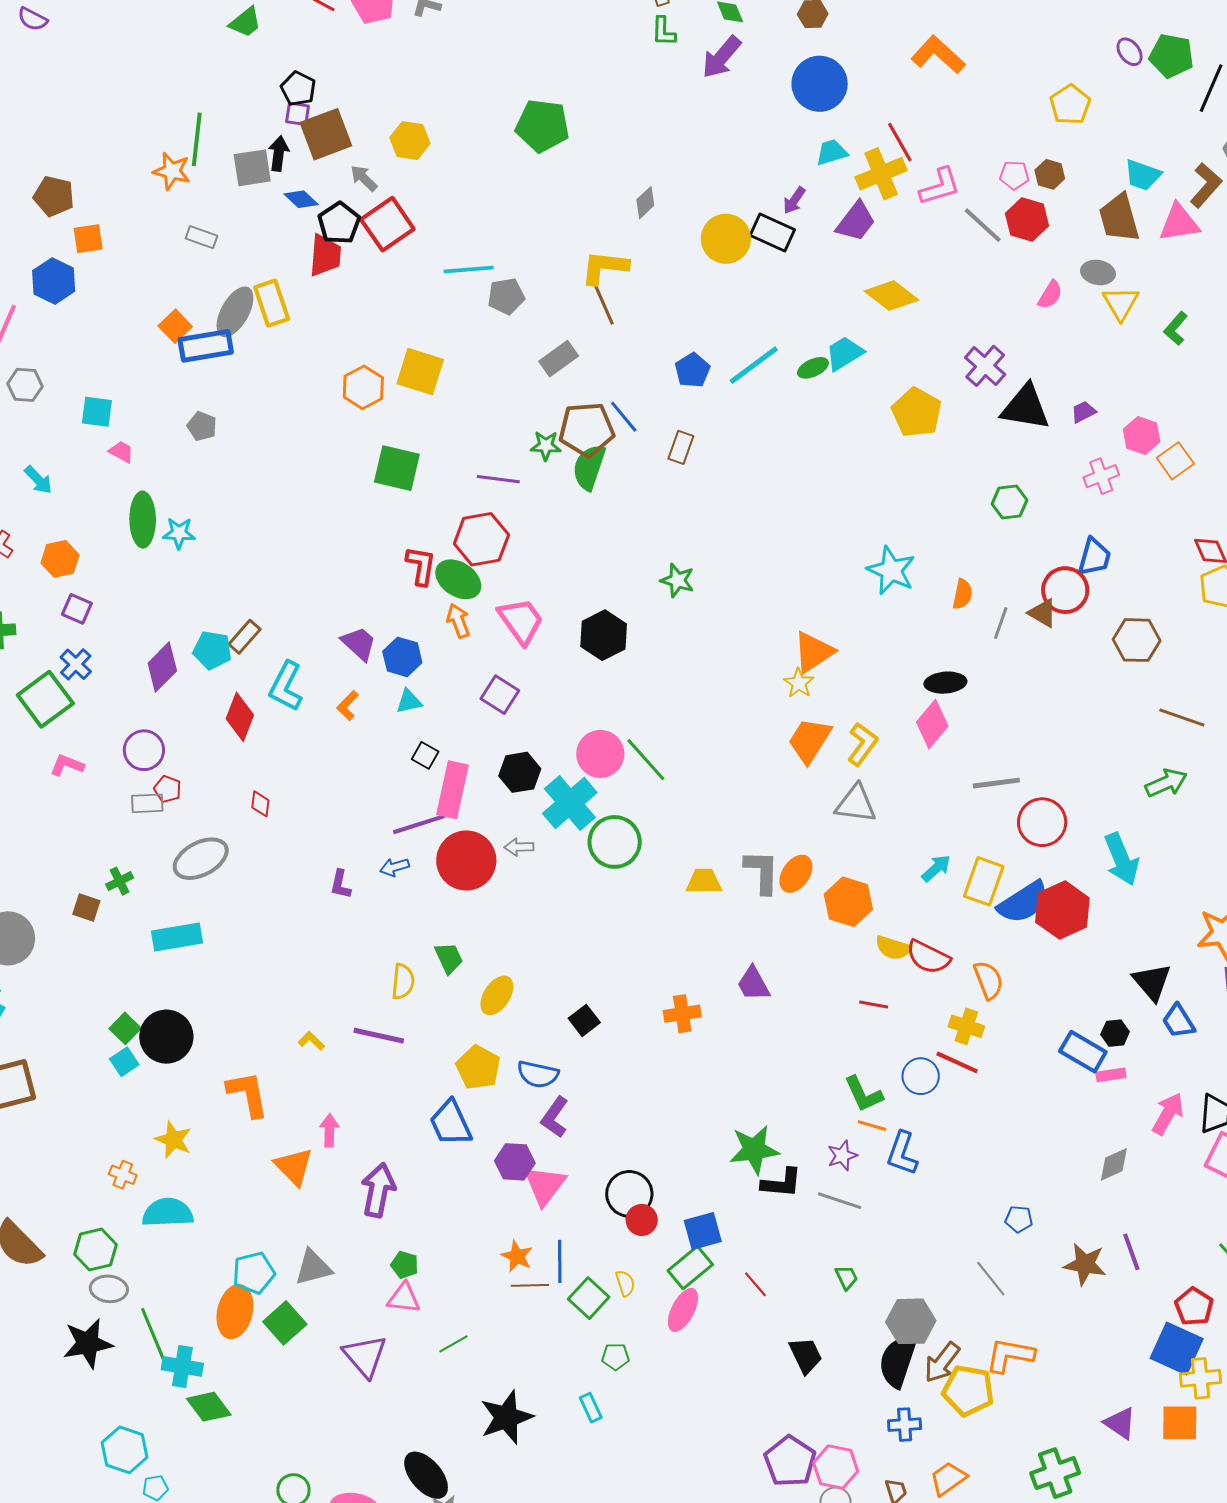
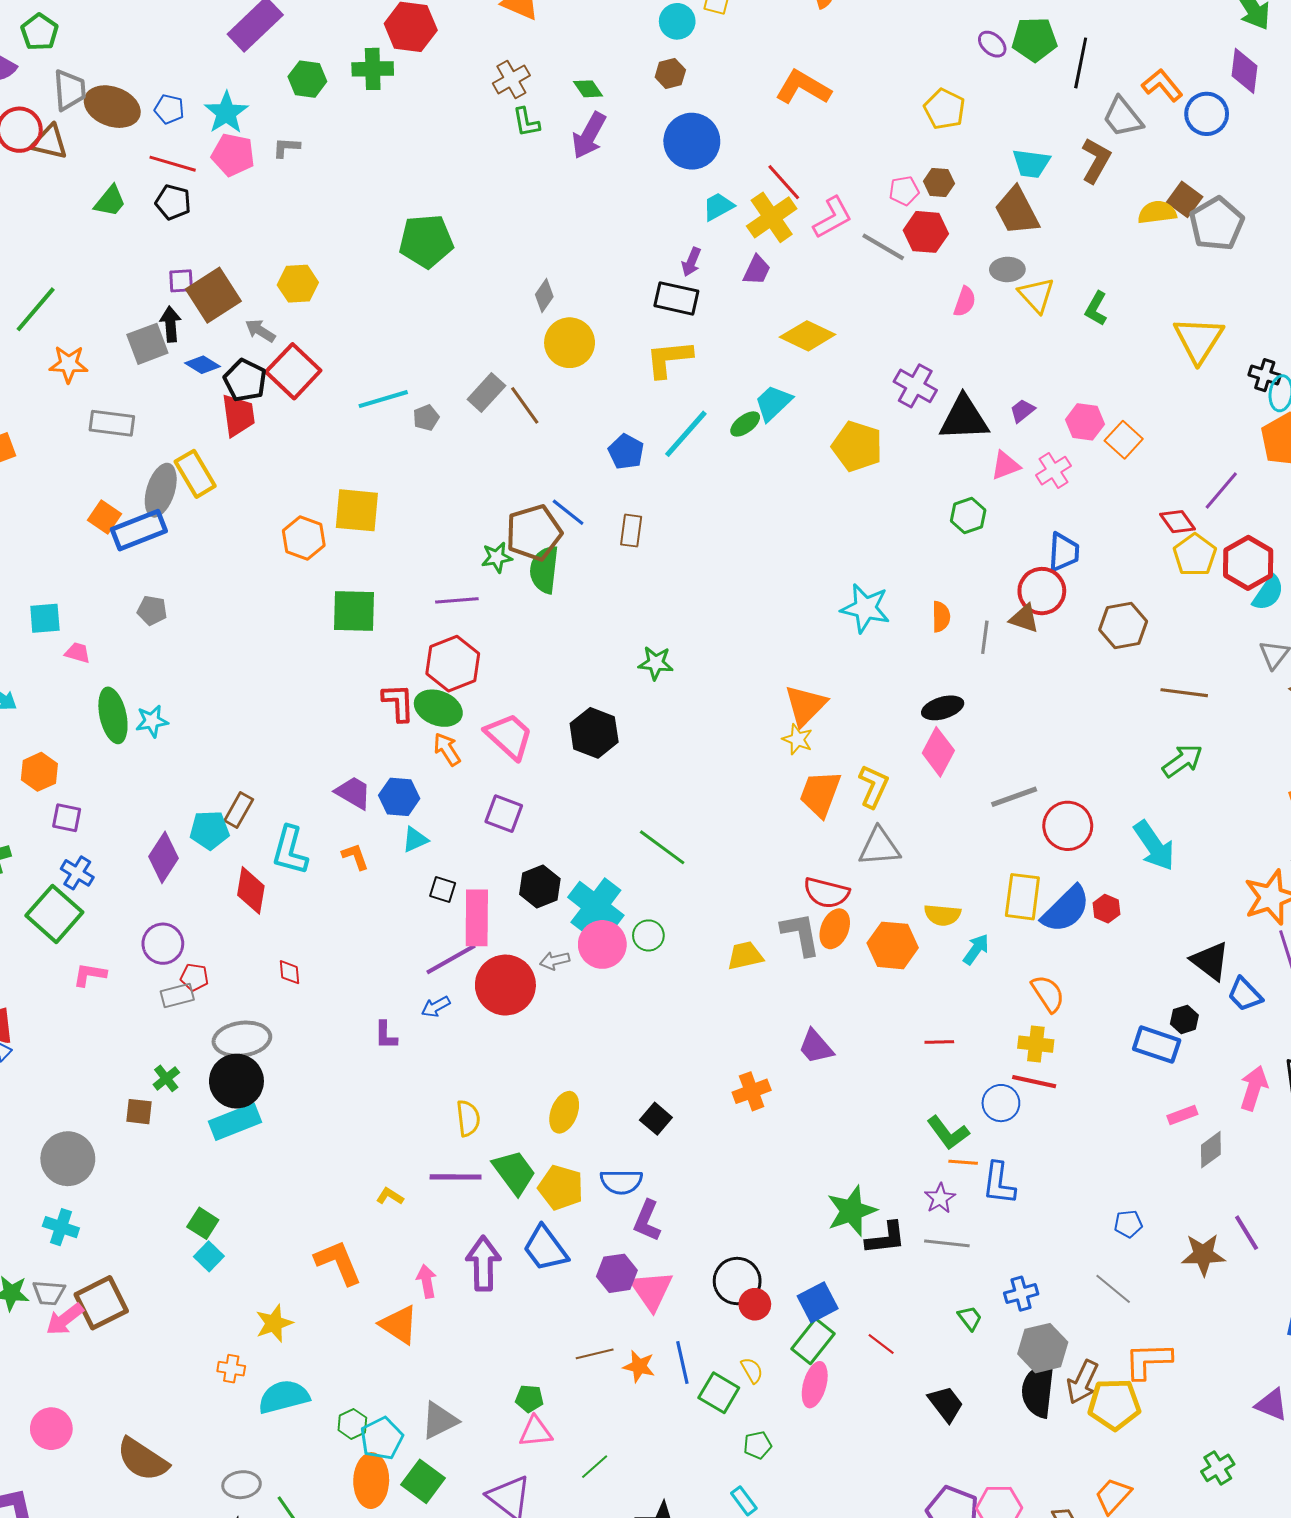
black pentagon: (298, 89) -> (173, 202), moved
green line: (197, 139) -> (36, 309), moved, turned 46
purple trapezoid: (856, 222) -> (757, 270), size x0.7
pink triangle: (1179, 223) -> (1006, 465), moved, size x0.7
gray rectangle: (202, 237) -> (112, 423), size x1.4
yellow circle: (726, 239) -> (570, 343), moved
yellow L-shape: (604, 267) -> (669, 359), moved
gray pentagon: (506, 296) -> (426, 418), size x0.7
gray rectangle: (559, 359) -> (486, 393), moved
orange L-shape: (348, 706) -> (355, 856), turned 128
pink circle: (600, 754) -> (602, 944), moved
green circle: (615, 842) -> (648, 935), size x0.6
gray ellipse: (201, 859) -> (242, 1039), turned 32
cyan arrow: (936, 868) -> (976, 949), moved
red hexagon: (1062, 910) -> (1106, 909), size x0.5
yellow semicircle: (893, 948) -> (942, 915), moved
red semicircle: (928, 957) -> (826, 893), moved
green trapezoid: (449, 958) -> (514, 1172), moved, size x1.4
black circle: (166, 1037) -> (236, 1081), moved
pink rectangle: (1111, 1075) -> (1182, 1115), moved
yellow star: (173, 1140) -> (274, 1323), turned -30
purple arrow: (378, 1190) -> (483, 1263), moved
green hexagon: (95, 1250) -> (352, 1424), moved, size x0.7
brown line: (530, 1285) -> (595, 1354), moved
blue cross: (905, 1425) -> (1021, 1294), moved
green cross: (1055, 1473) -> (1218, 1468), size x0.7

